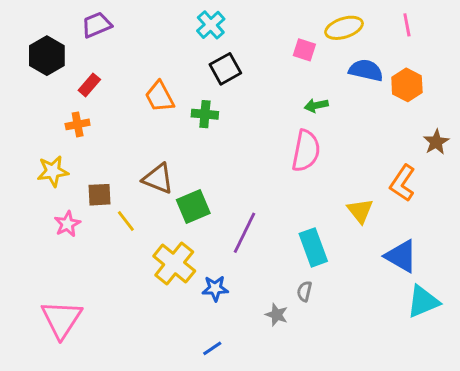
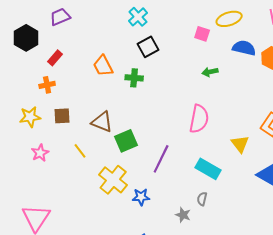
pink semicircle: (306, 151) -> (199, 119), moved
brown square: (100, 195) -> (62, 116), moved
cyan rectangle: (313, 247) -> (208, 169), turned -40

